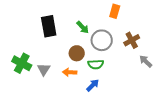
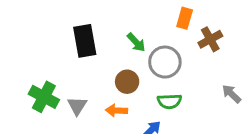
brown cross: (132, 40) -> (210, 39), moved
green semicircle: (96, 64) -> (169, 101), moved

